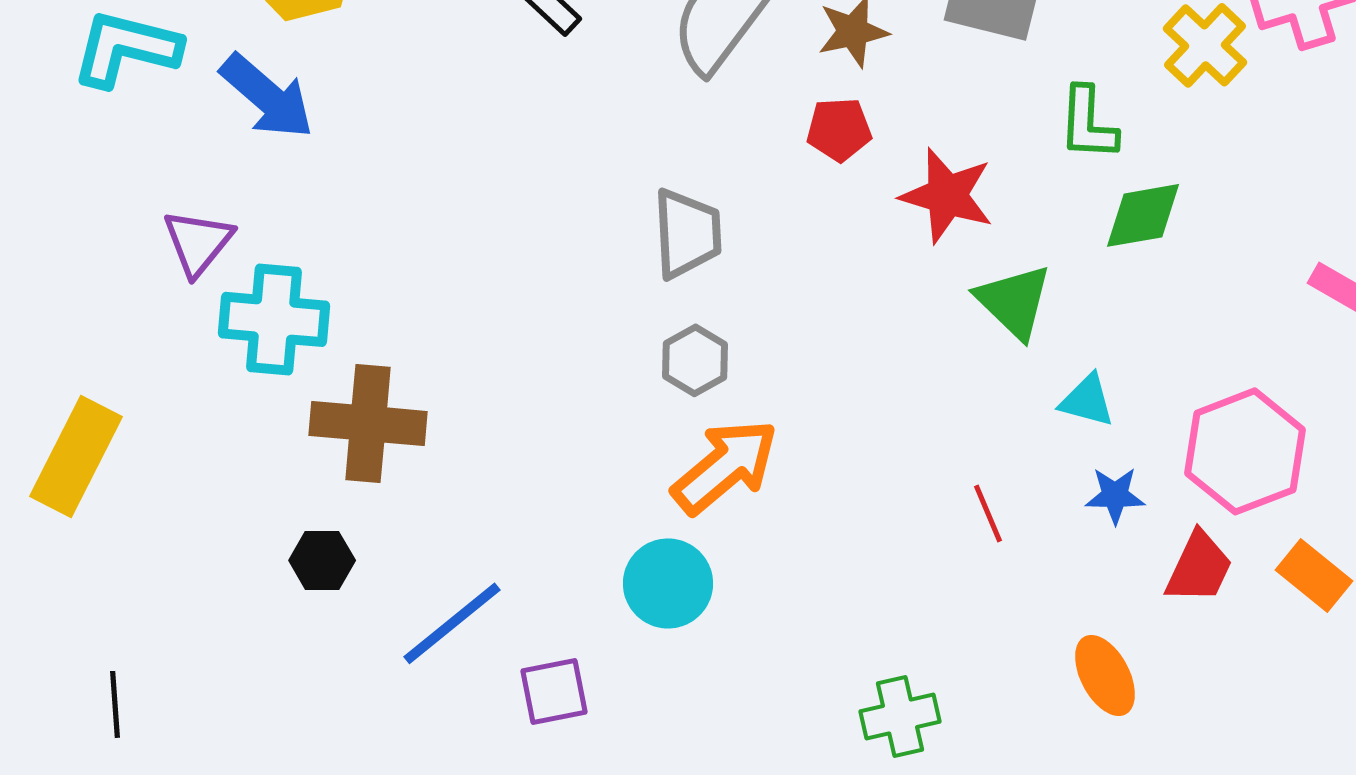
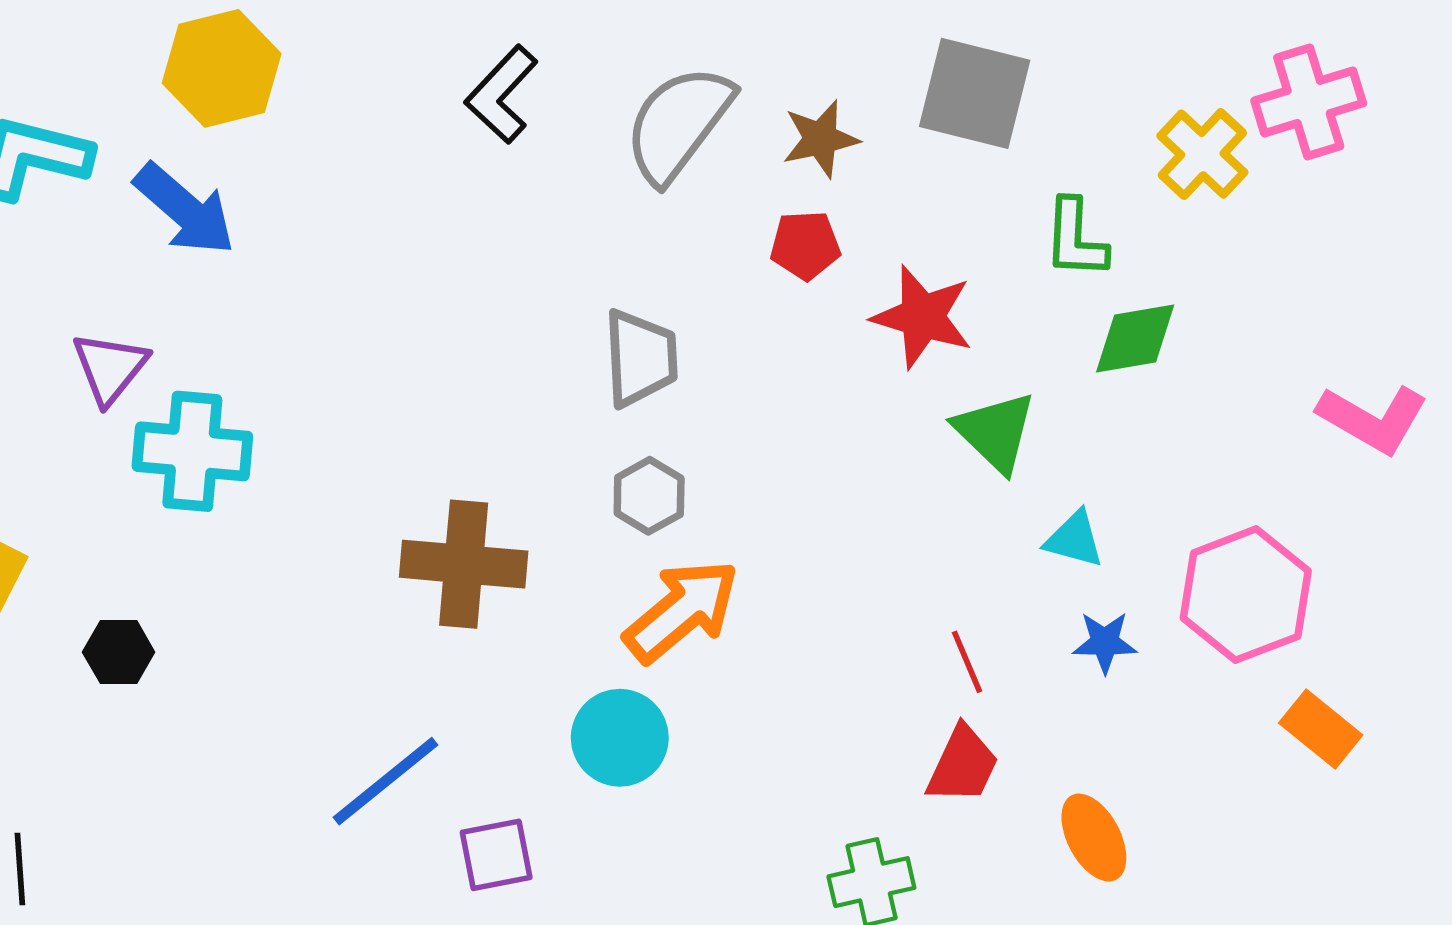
brown cross: (368, 423) -> (464, 564), moved
black hexagon: (322, 560) -> (119, 652), moved
red trapezoid: (1199, 567) -> (963, 765), moved

